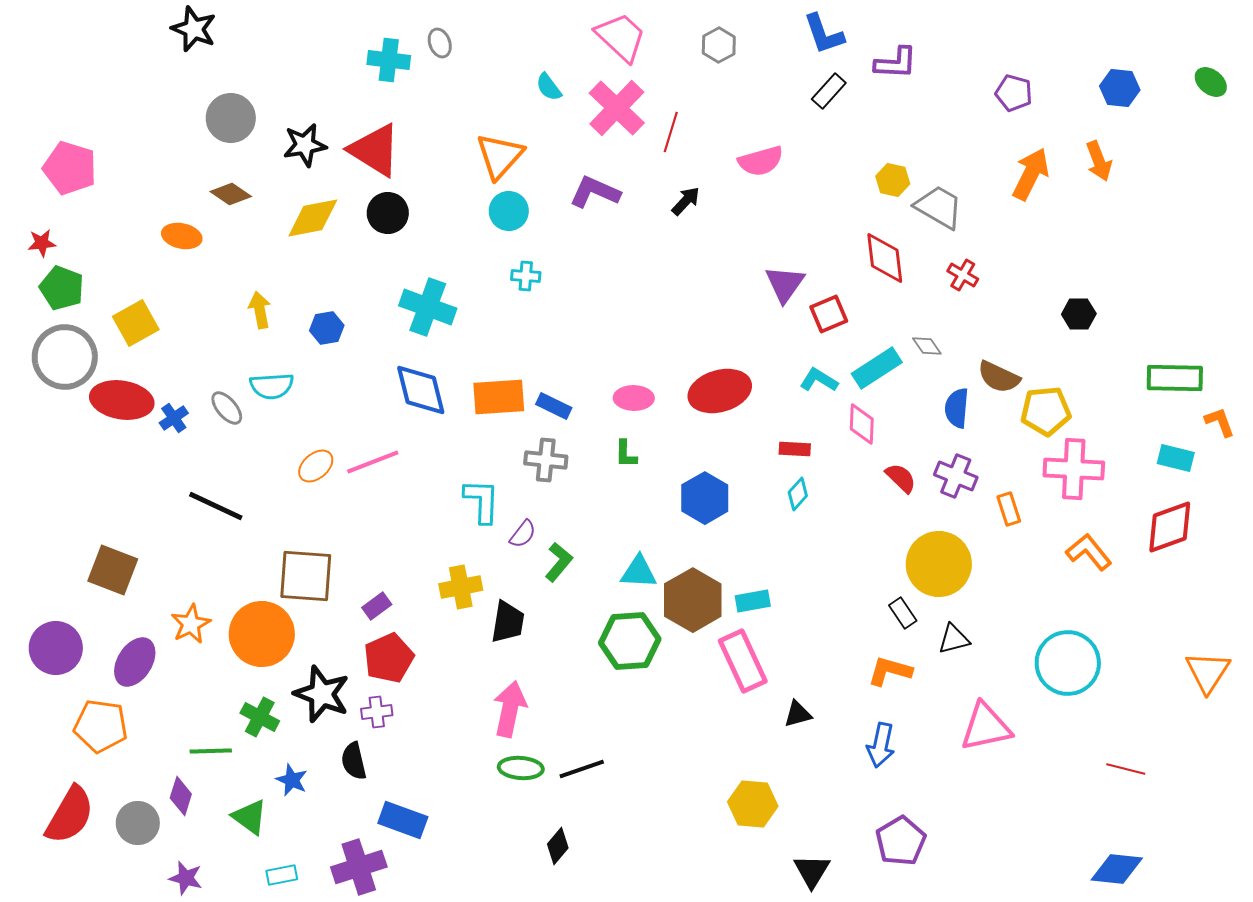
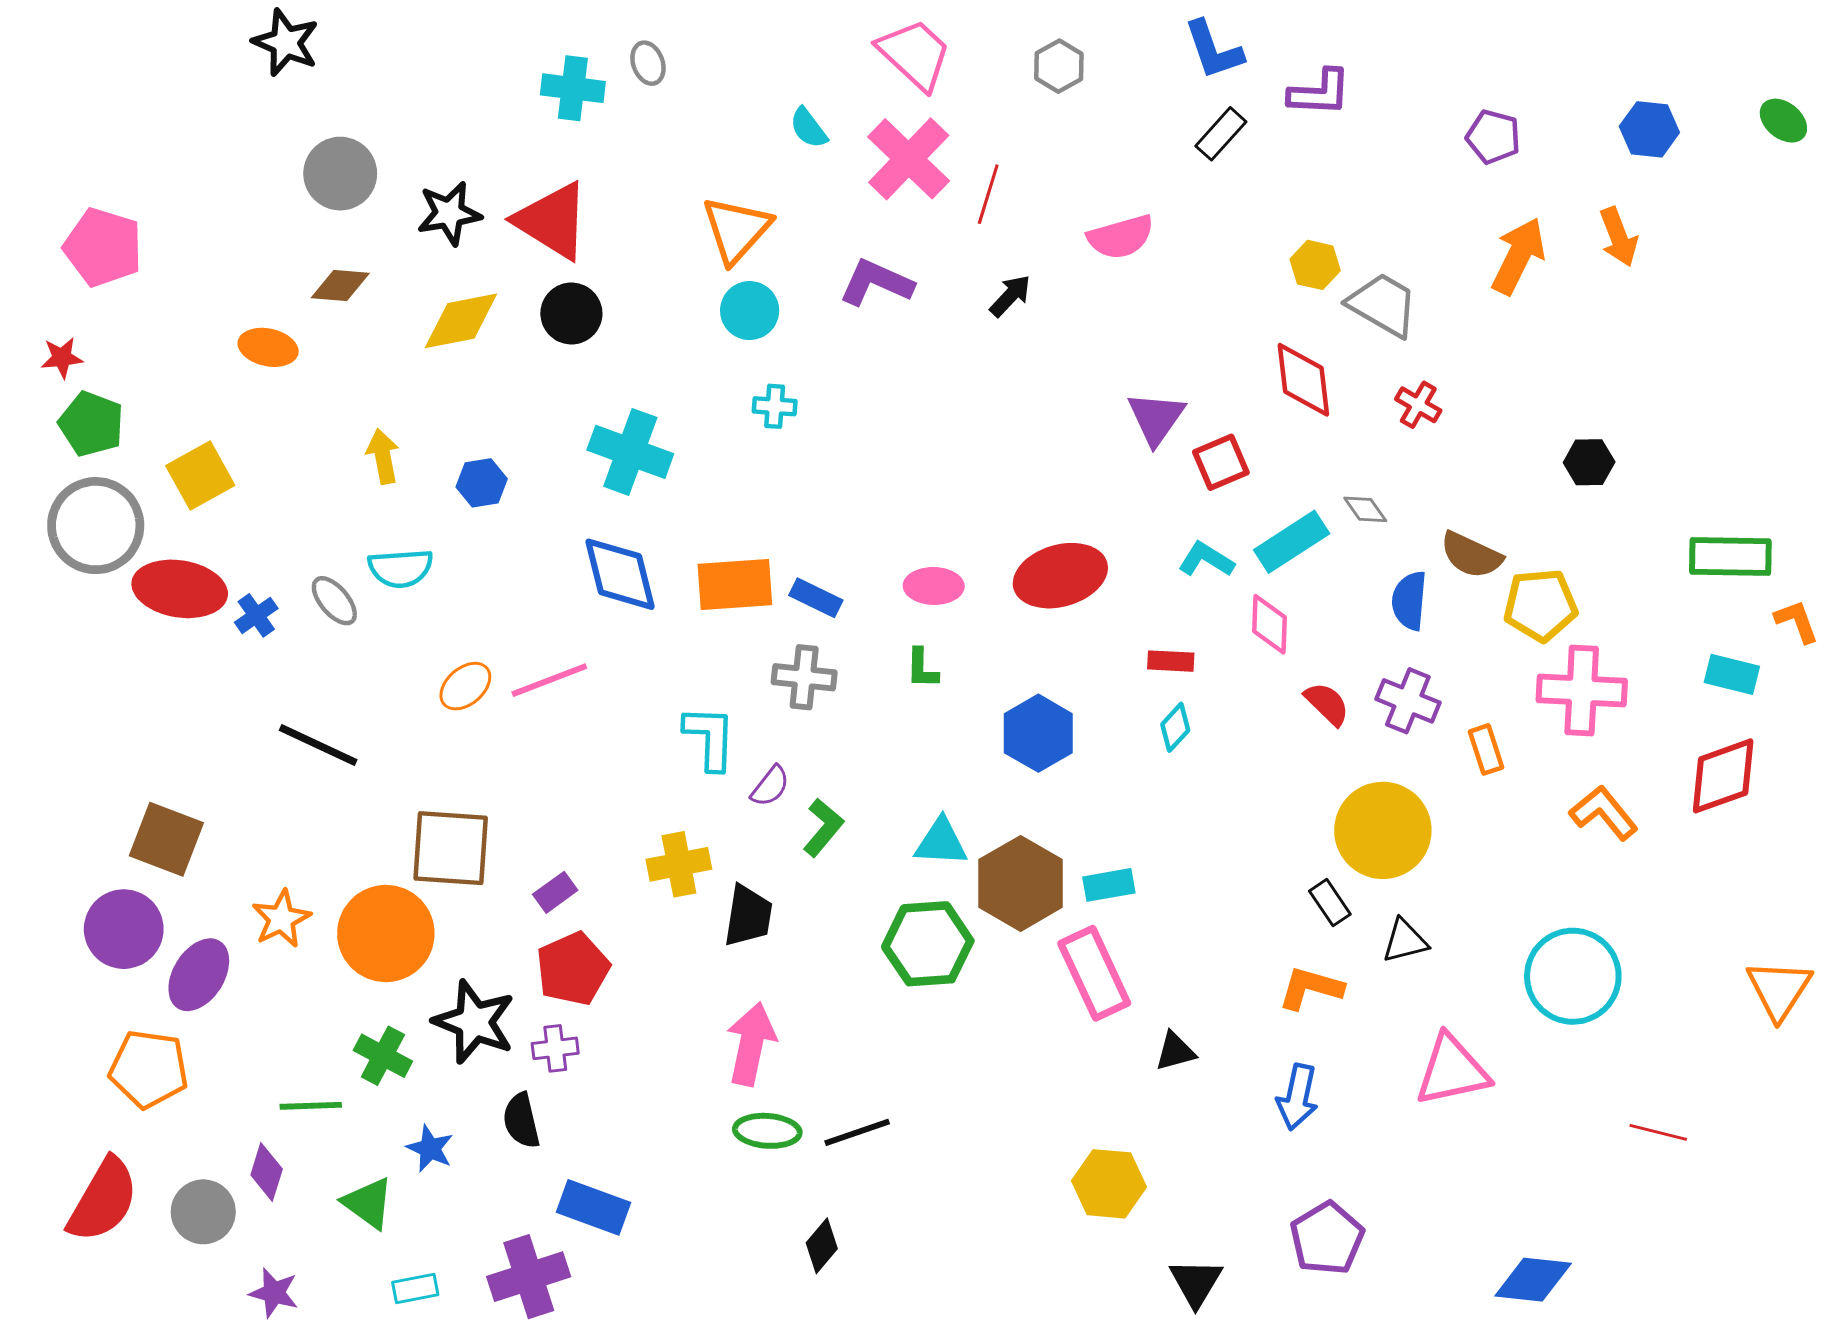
brown diamond: (231, 194) -> (340, 286), turned -30
purple circle: (56, 648) -> (124, 929), moved
blue diamond: (1117, 869) -> (1533, 1280), moved

